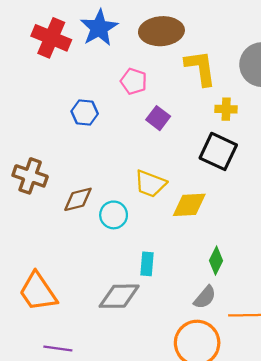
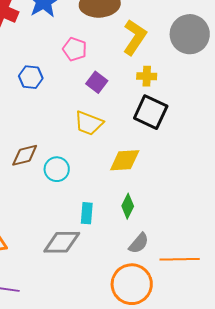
yellow L-shape: (200, 68) -> (135, 37), turned 42
yellow cross: (226, 109) -> (147, 76), moved
yellow trapezoid: (150, 184) -> (89, 123), moved
green diamond: (216, 261) -> (128, 206), moved

